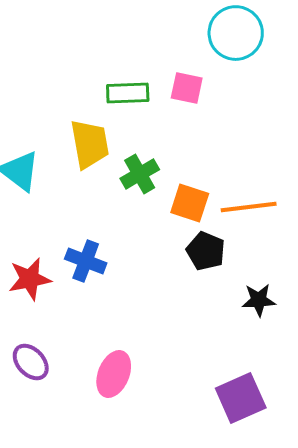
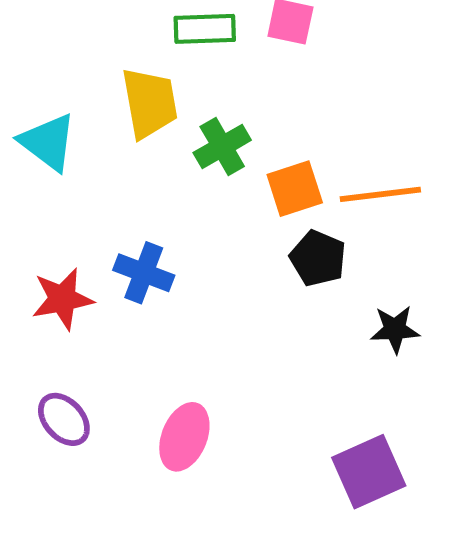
orange square: (190, 203) -> (295, 189), turned -36

